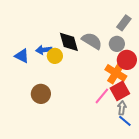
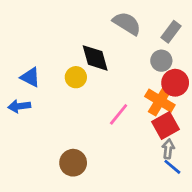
gray semicircle: (92, 41) -> (127, 23), moved
blue arrow: (44, 50) -> (19, 106), moved
brown circle: (41, 94) -> (73, 163), moved
pink line: (102, 96) -> (119, 114), moved

